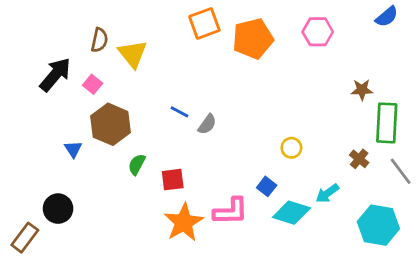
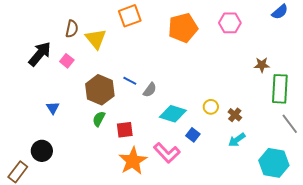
orange square: (204, 23) -> (130, 16), moved
brown hexagon: (110, 124) -> (100, 90), moved
brown cross: (359, 159) -> (235, 115), moved
pink L-shape: (231, 211) -> (167, 153), turned 48
cyan diamond: (291, 213) -> (173, 114), moved

